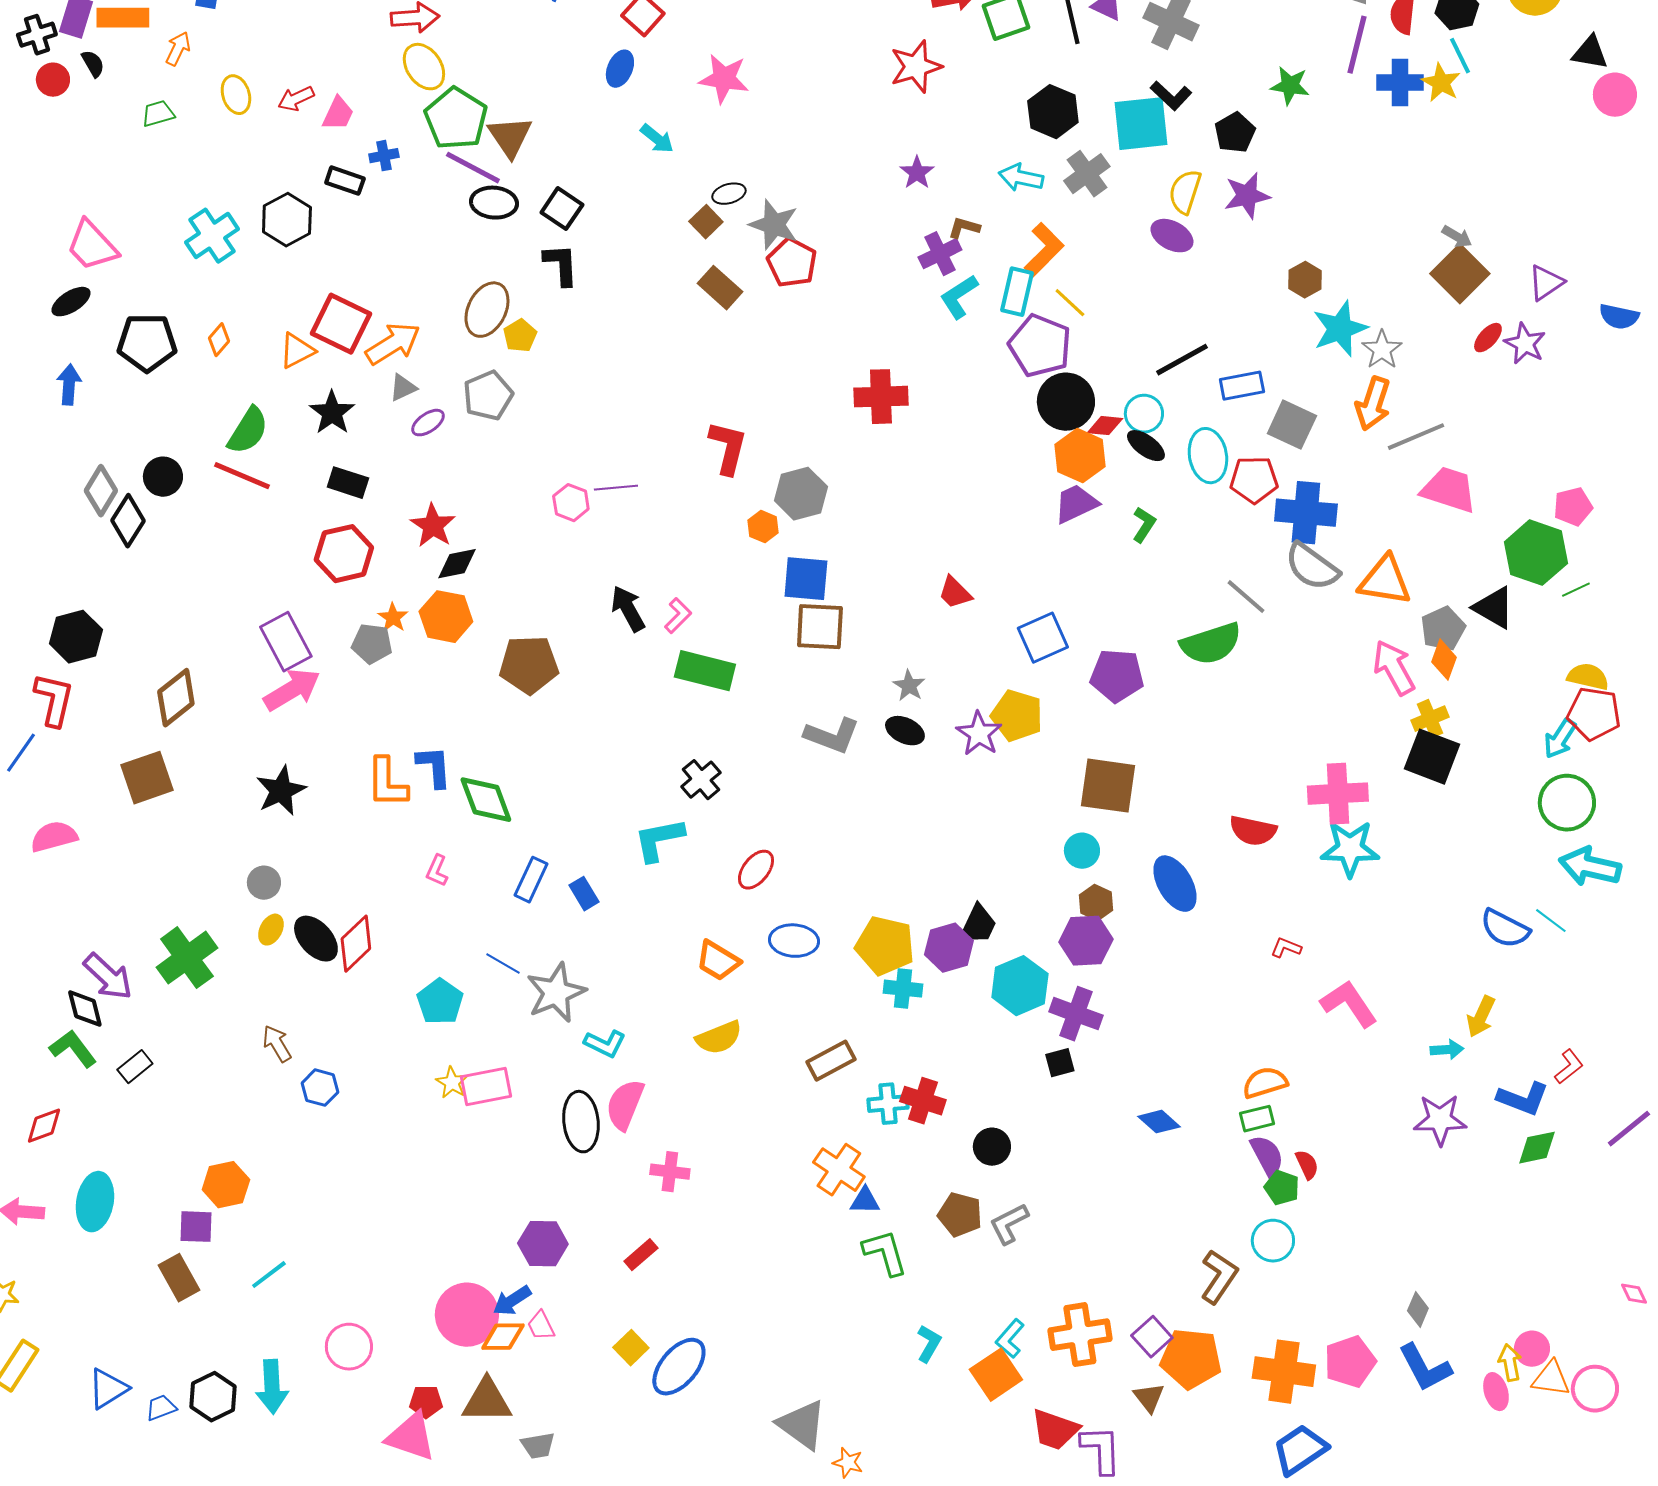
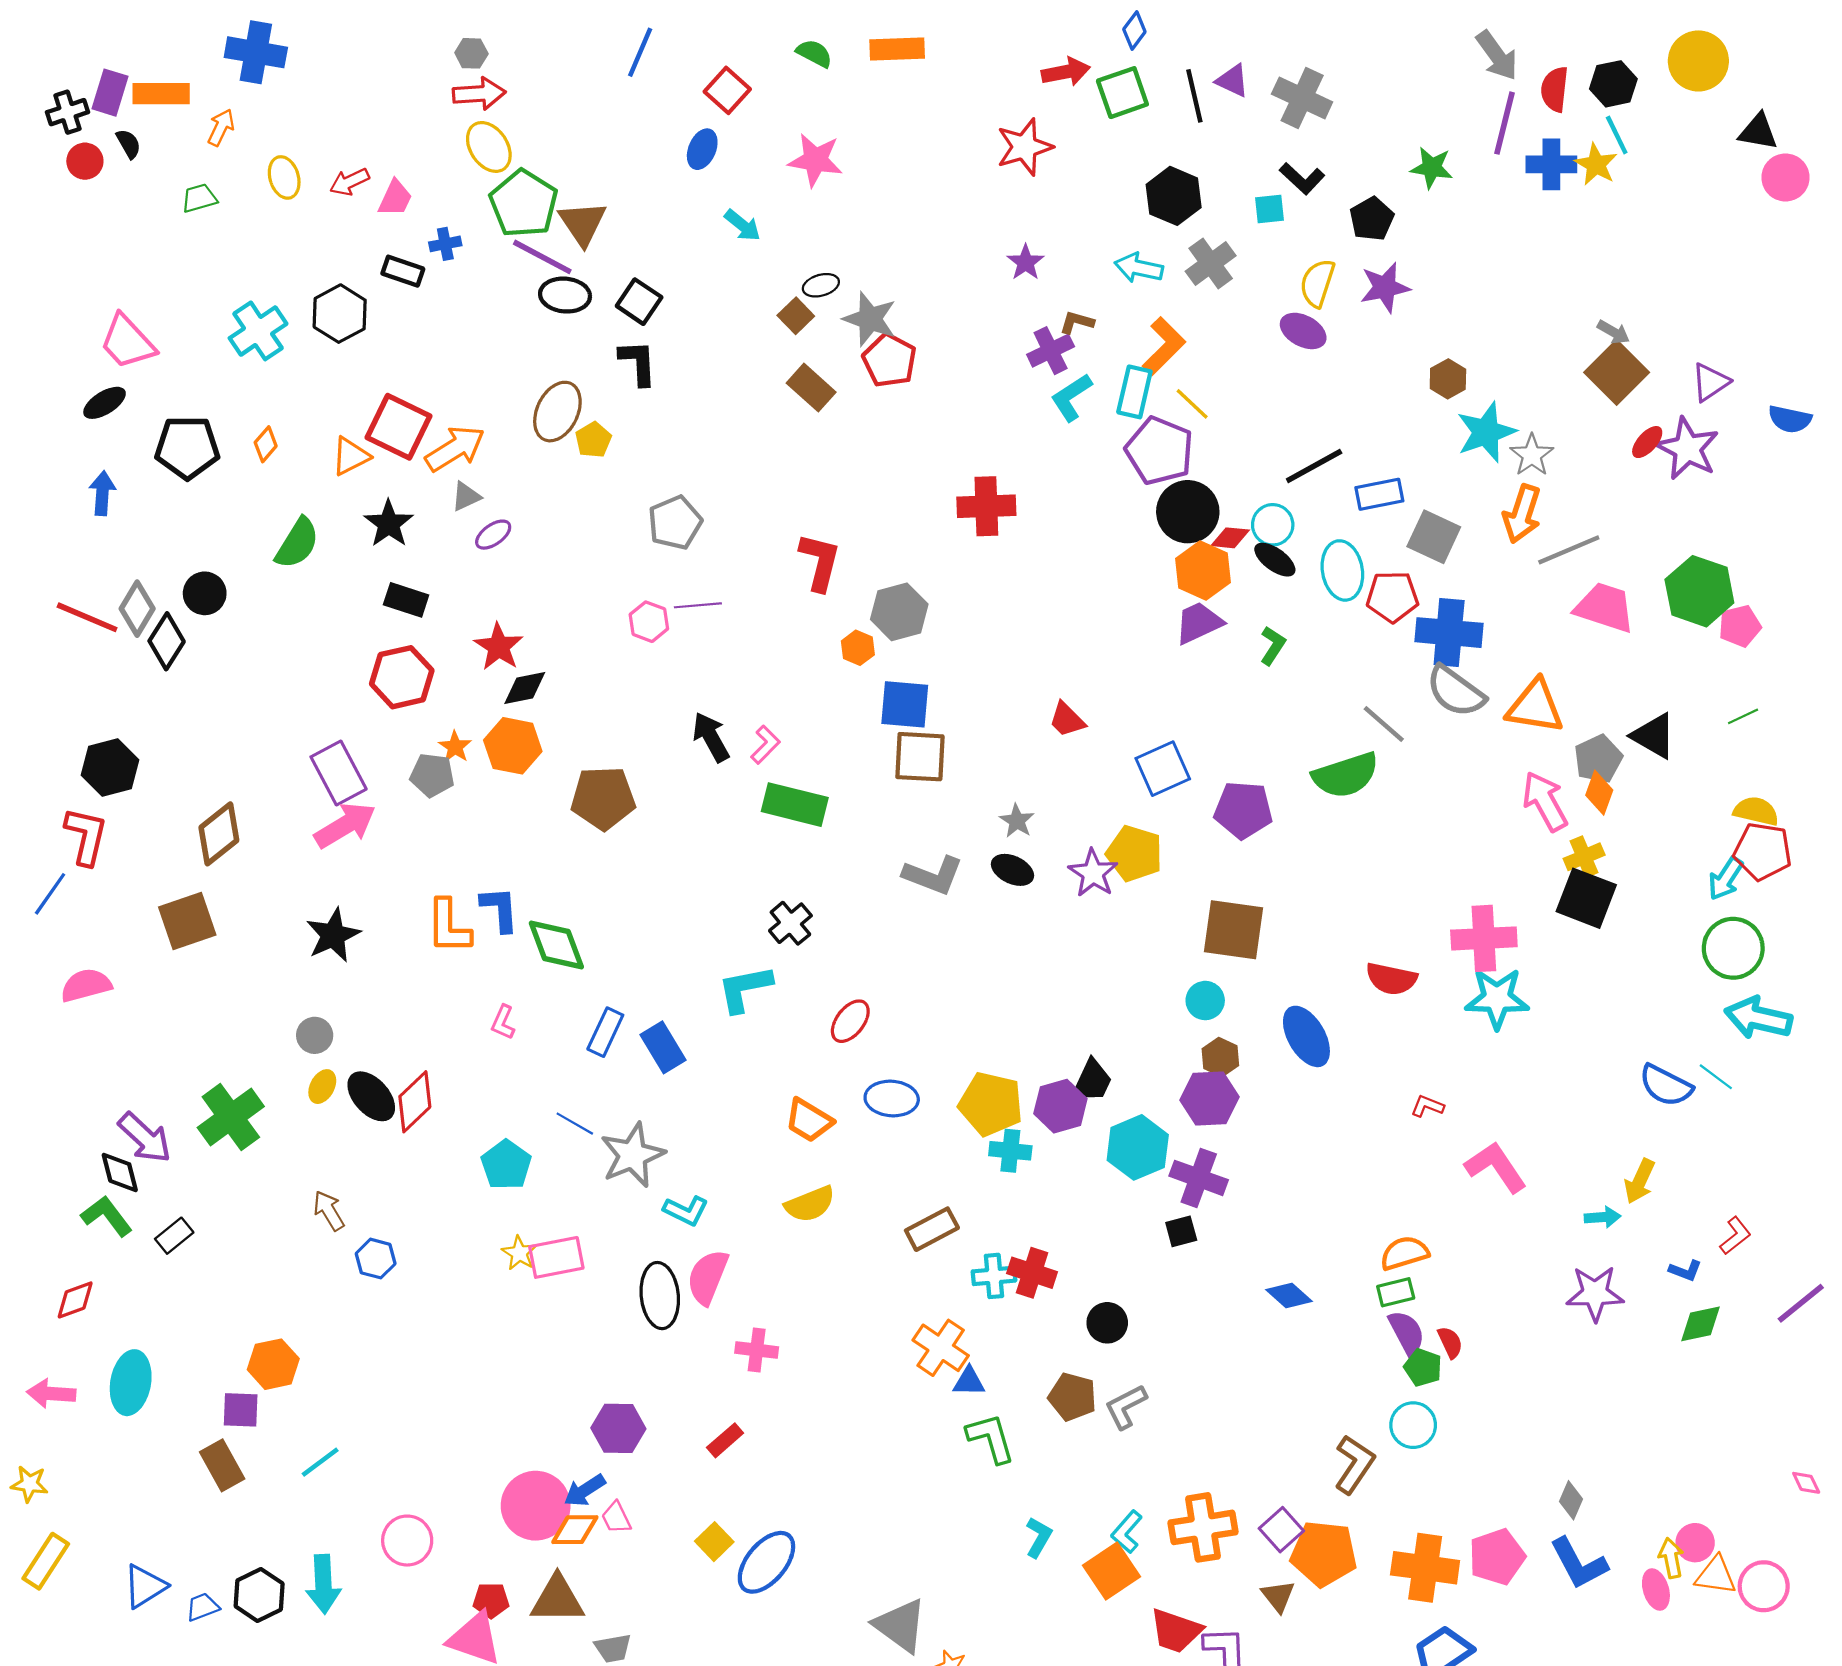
cyan square: (1141, 124) -> (1269, 209), size x0.5
purple star: (1525, 344) -> (1687, 449), size x1.4
gray pentagon: (488, 396) -> (675, 523), moved
red line: (242, 476) -> (87, 617), moved
green hexagon: (1536, 553) -> (1699, 591), moved
blue rectangle: (584, 894) -> (663, 1047), size x1.4
blue L-shape: (1523, 1099) -> (1685, 1271), size x0.6

